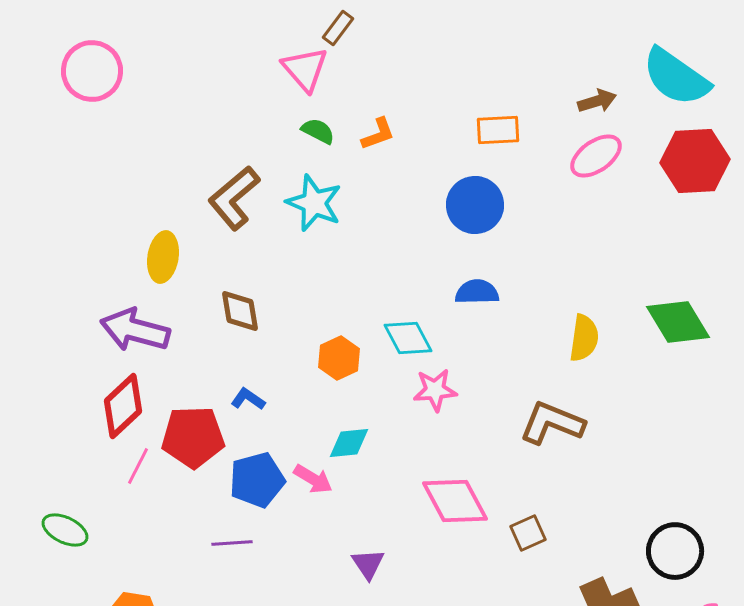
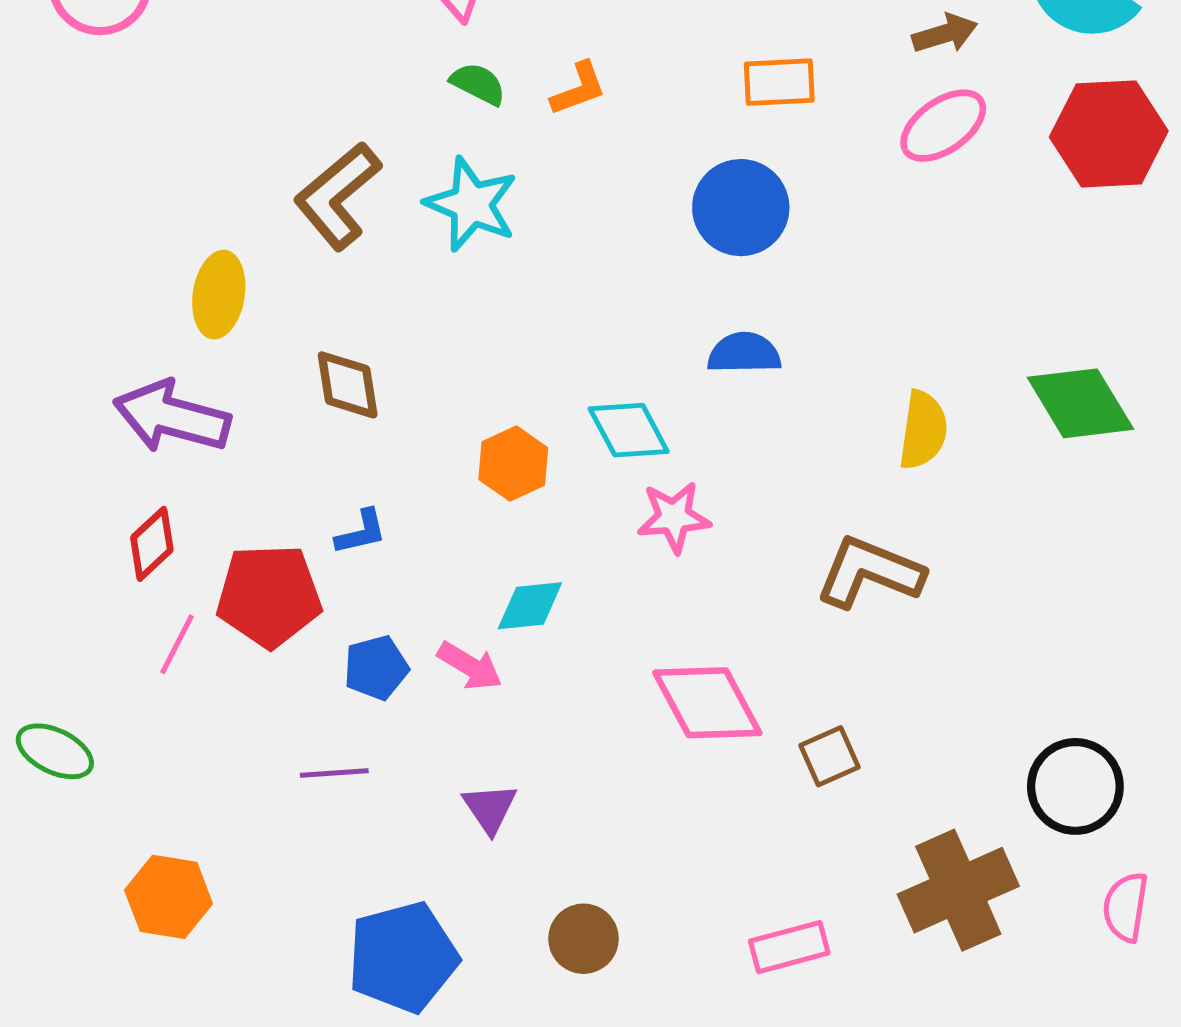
blue L-shape: (248, 399) -> (361, 532), turned 132
red diamond: (123, 406) -> (152, 544), size x0.7
blue pentagon: (257, 480) -> (376, 668), size x0.7
purple triangle: (368, 564) -> (490, 808), moved

